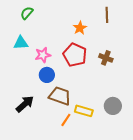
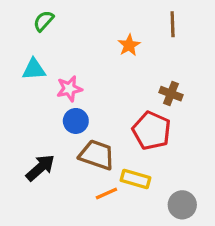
red pentagon: (75, 55) -> (152, 131), moved
gray circle: (113, 106) -> (182, 205), moved
orange line: (66, 120) -> (106, 194), turned 32

